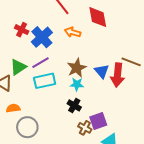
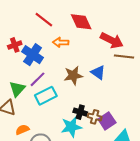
red cross: (22, 30) -> (15, 45), moved, turned -32
brown star: (77, 68) -> (73, 75), turned 30
red arrow: (118, 75) -> (112, 40), moved, turned -55
cyan star: (77, 84) -> (71, 127), moved, size x1.5
brown cross: (85, 128) -> (95, 117), moved

